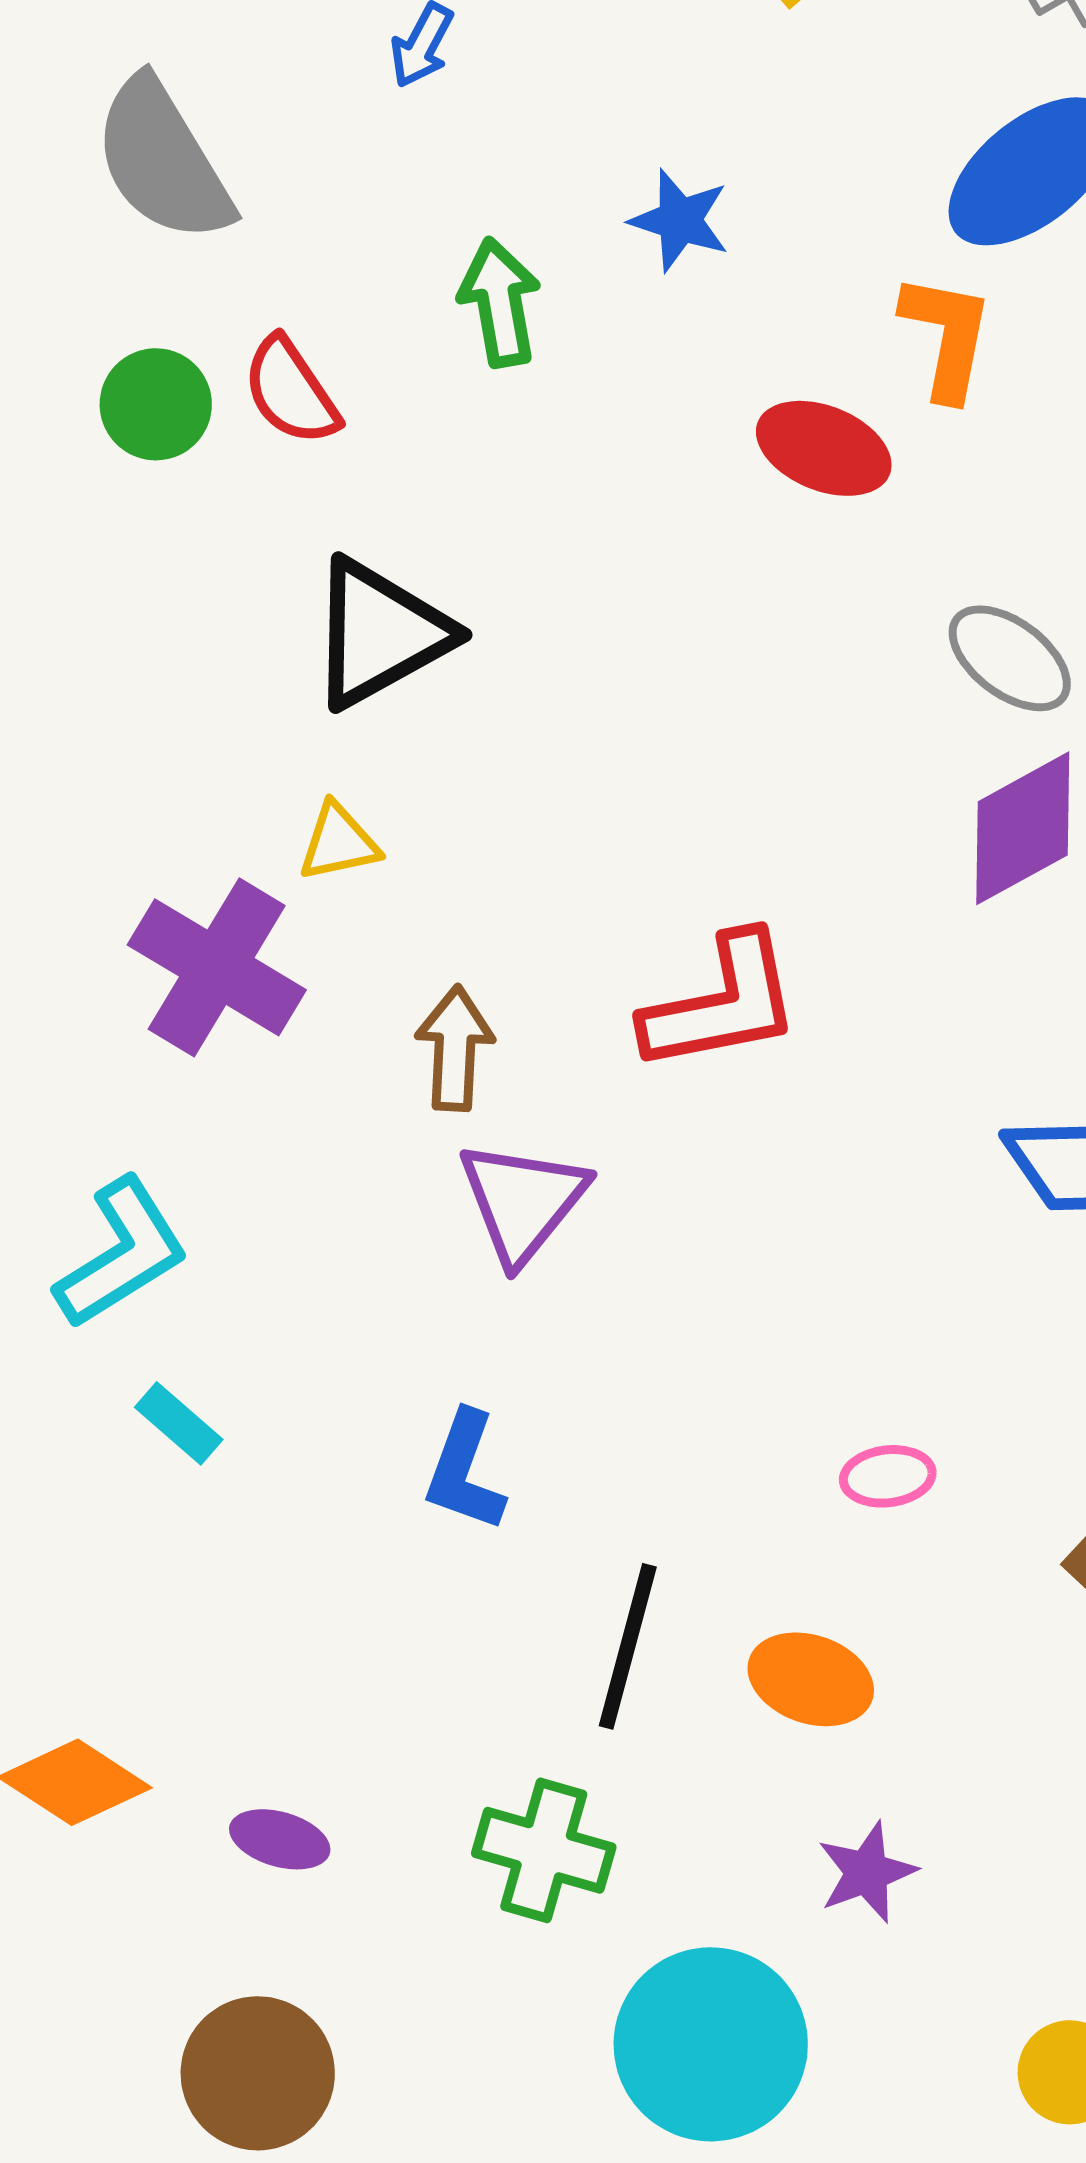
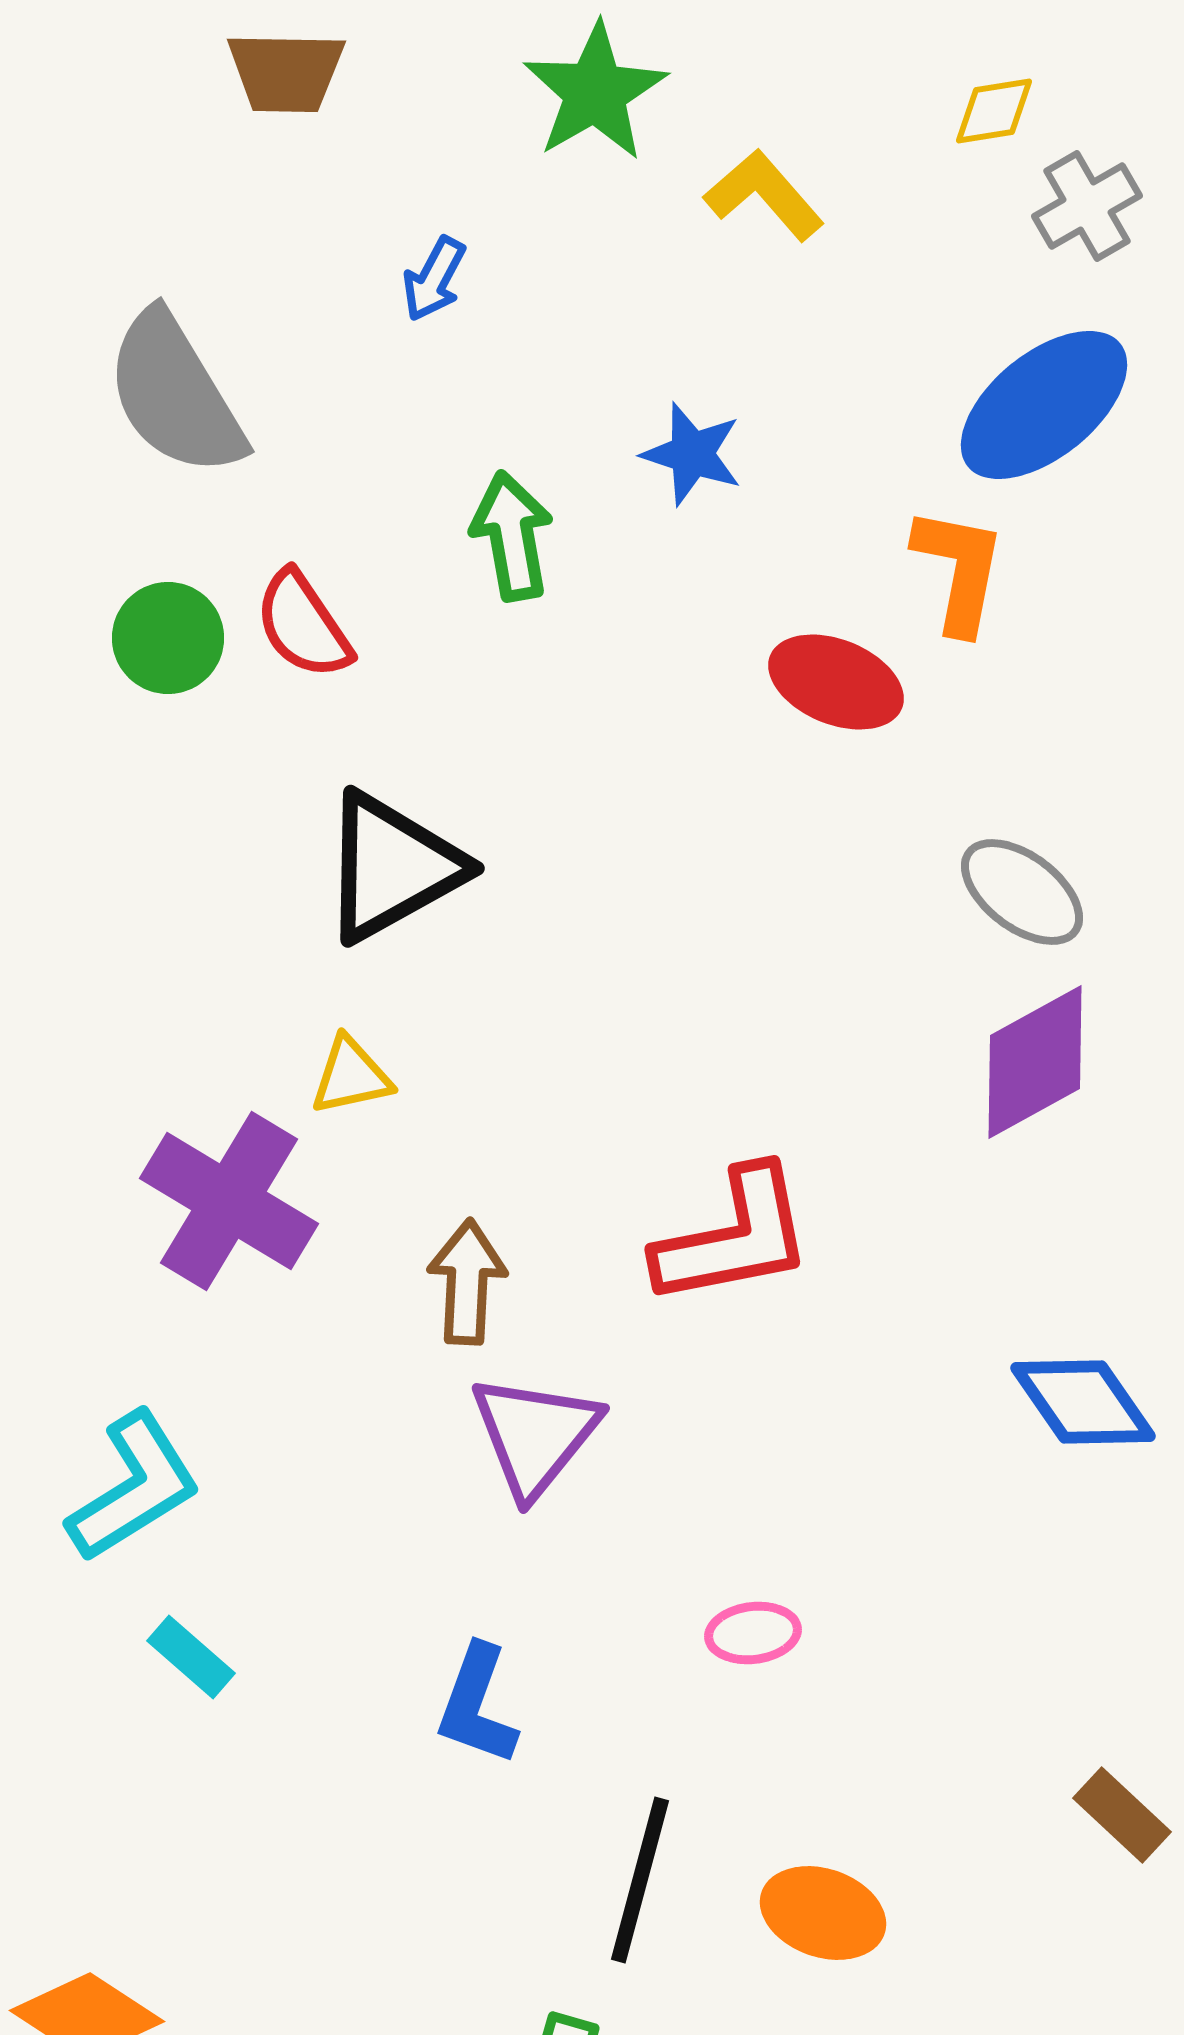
pink ellipse: (888, 1476) -> (753, 1633), moved

